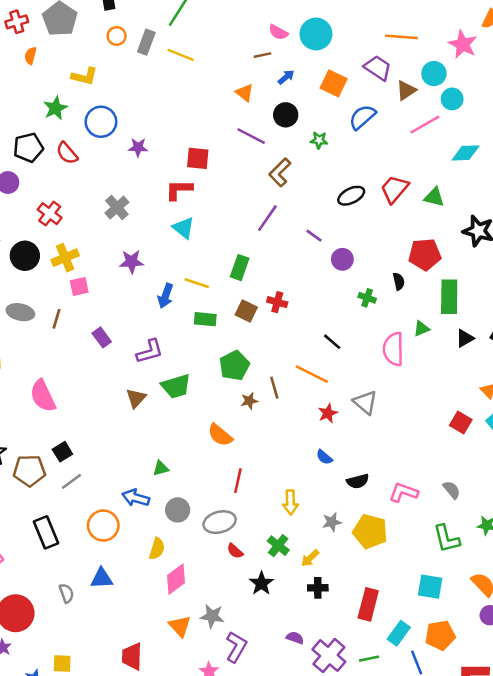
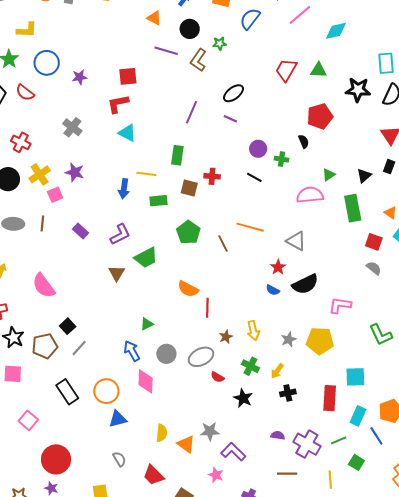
brown L-shape: (280, 172) -> (198, 60), moved
black ellipse: (351, 196) -> (233, 93), moved
purple circle: (342, 259) -> (258, 149), moved
purple star: (132, 262) -> (75, 172), moved, turned 30
green rectangle: (449, 297) -> (353, 208), moved
black line: (332, 342) -> (254, 177), moved
pink semicircle: (393, 349) -> (310, 195), turned 96
brown star: (249, 401) -> (226, 337), moved
red star: (328, 413) -> (278, 267), moved
red line: (238, 481) -> (207, 308), moved
black semicircle: (358, 481) -> (305, 284), moved, size x1.5
gray semicircle: (452, 490) -> (374, 268), moved
blue arrow: (136, 498) -> (132, 351), turned 55
orange circle: (103, 526) -> (106, 391), moved
yellow semicircle: (157, 549) -> (162, 433), moved
pink diamond: (176, 579) -> (146, 381), moved, turned -40
cyan square: (430, 587) -> (355, 377), moved
gray semicircle: (66, 593) -> (119, 459), moved
purple L-shape: (236, 647) -> (233, 452), turned -65
red trapezoid: (132, 656) -> (154, 475), turned -35

